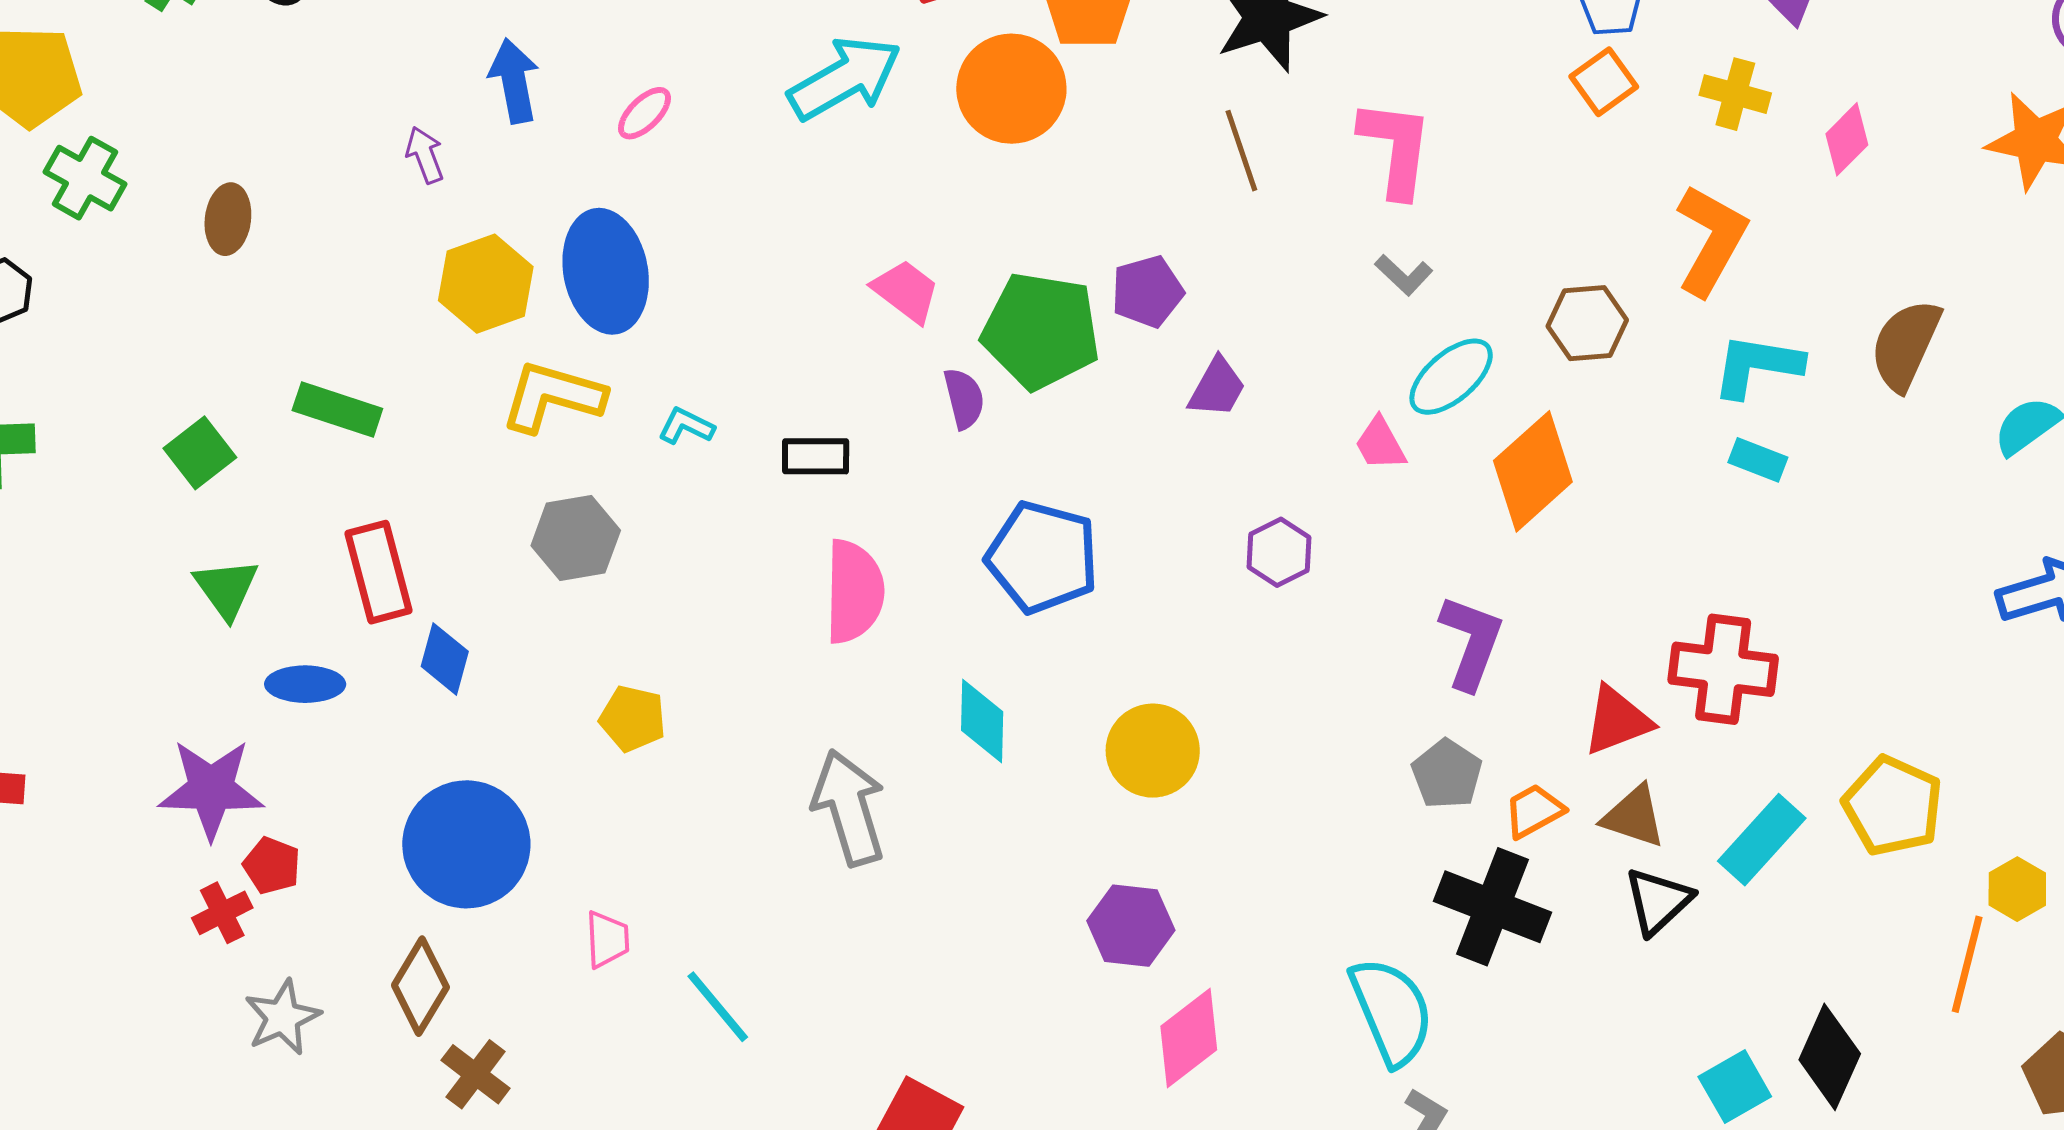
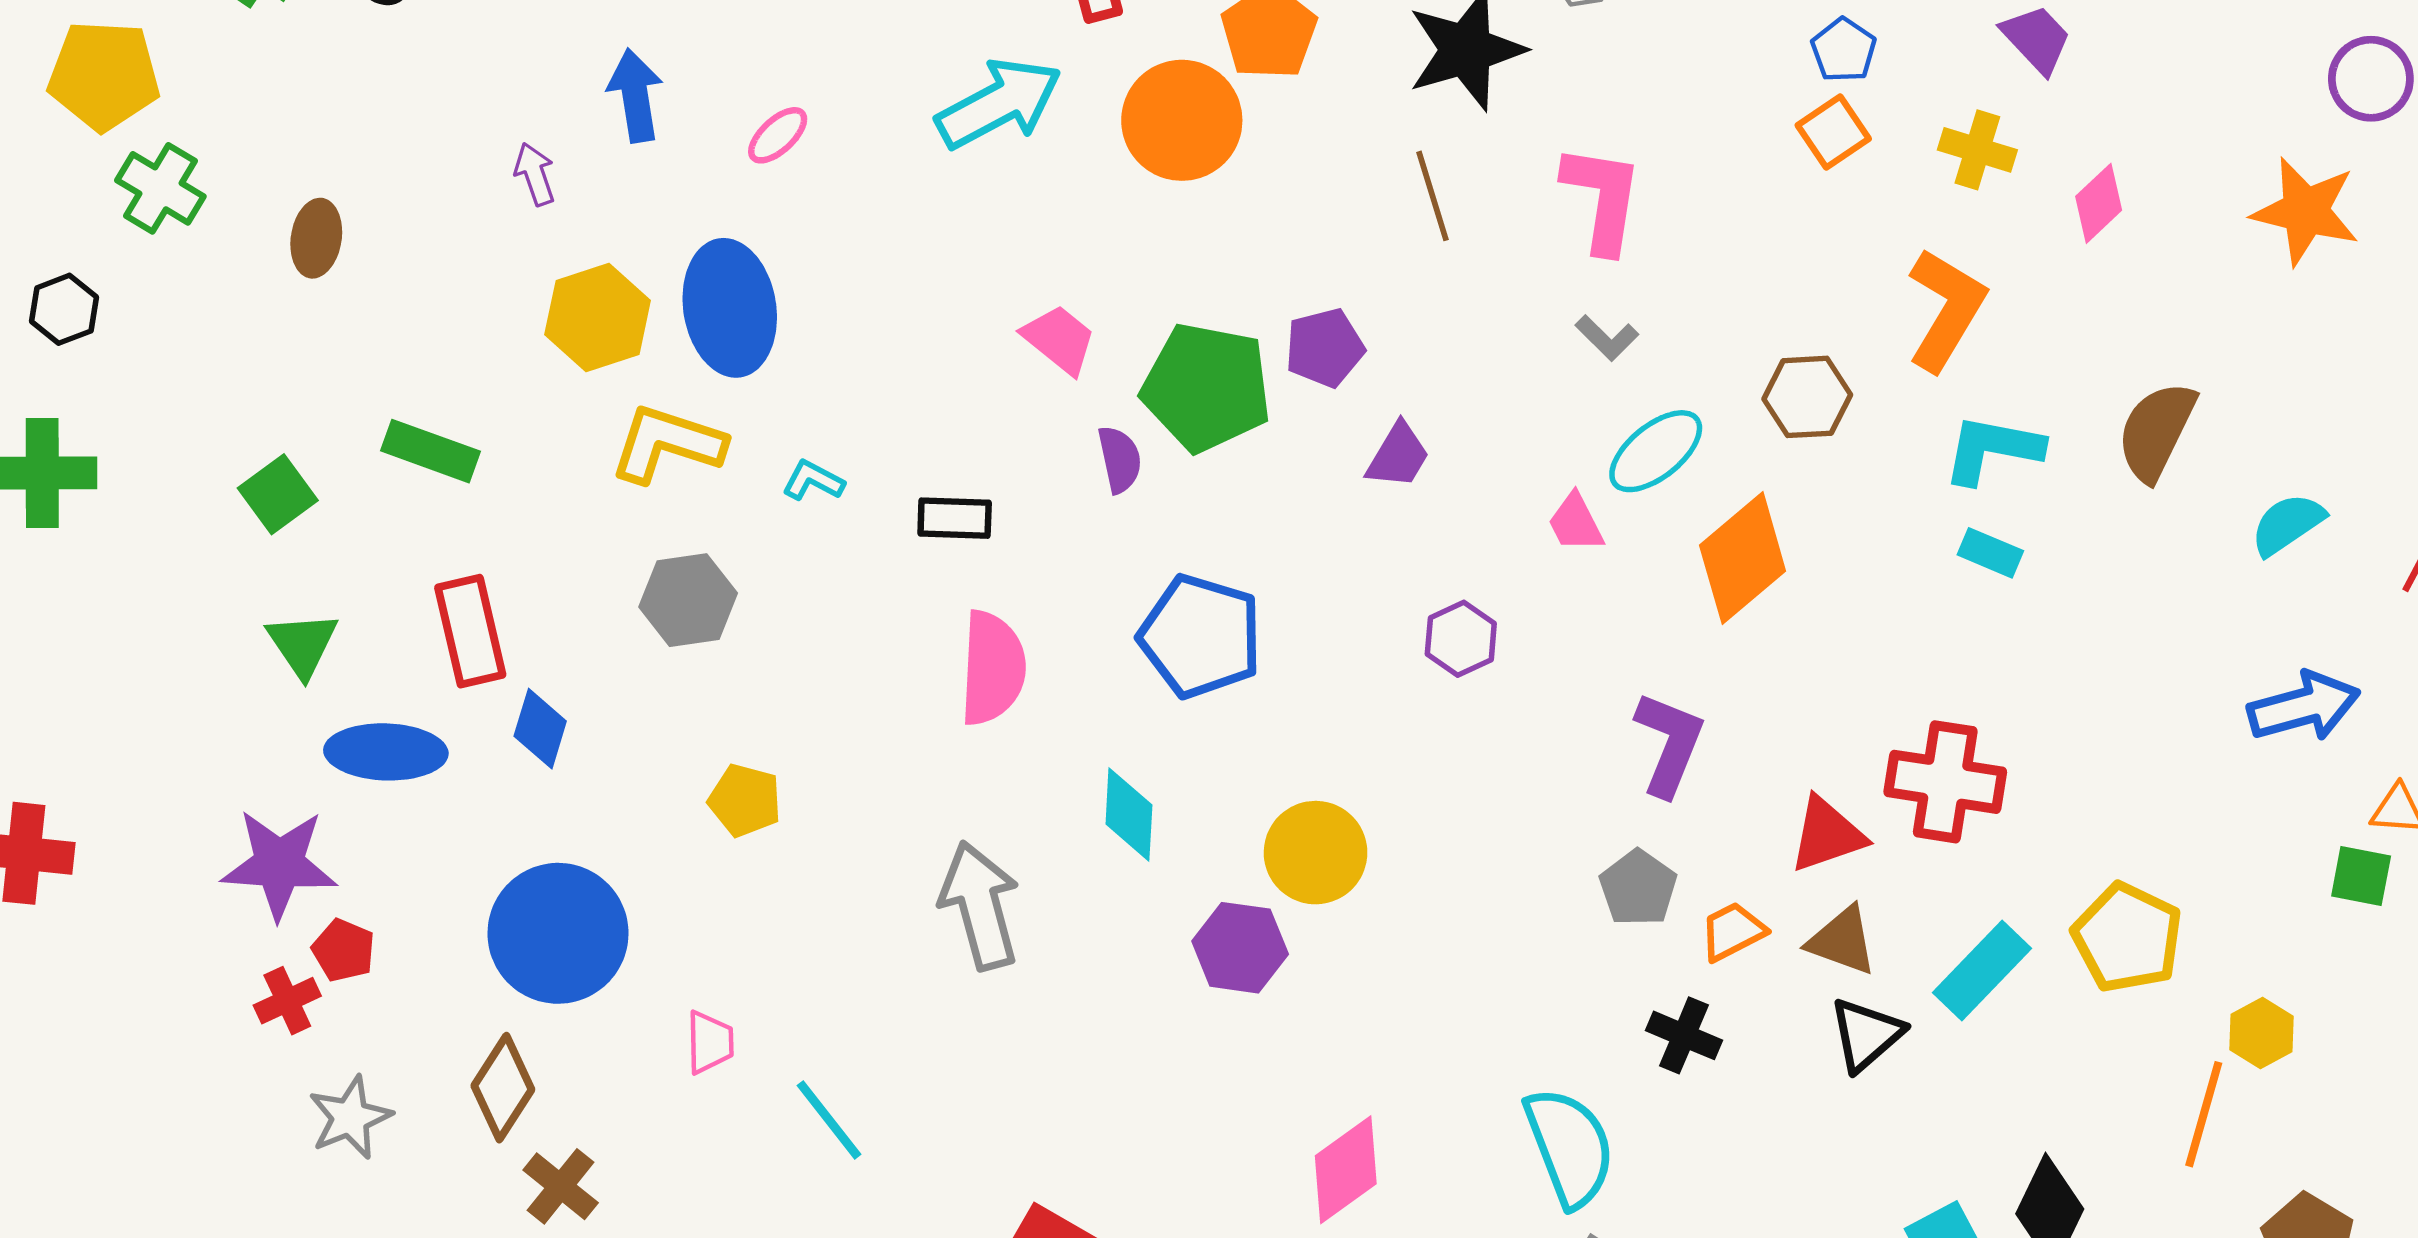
blue ellipse: (305, 684) -> (386, 752), size x1.4
black cross: (1493, 907) -> (1684, 1035), size x0.6
purple hexagon: (1131, 926) -> (1240, 948), moved

